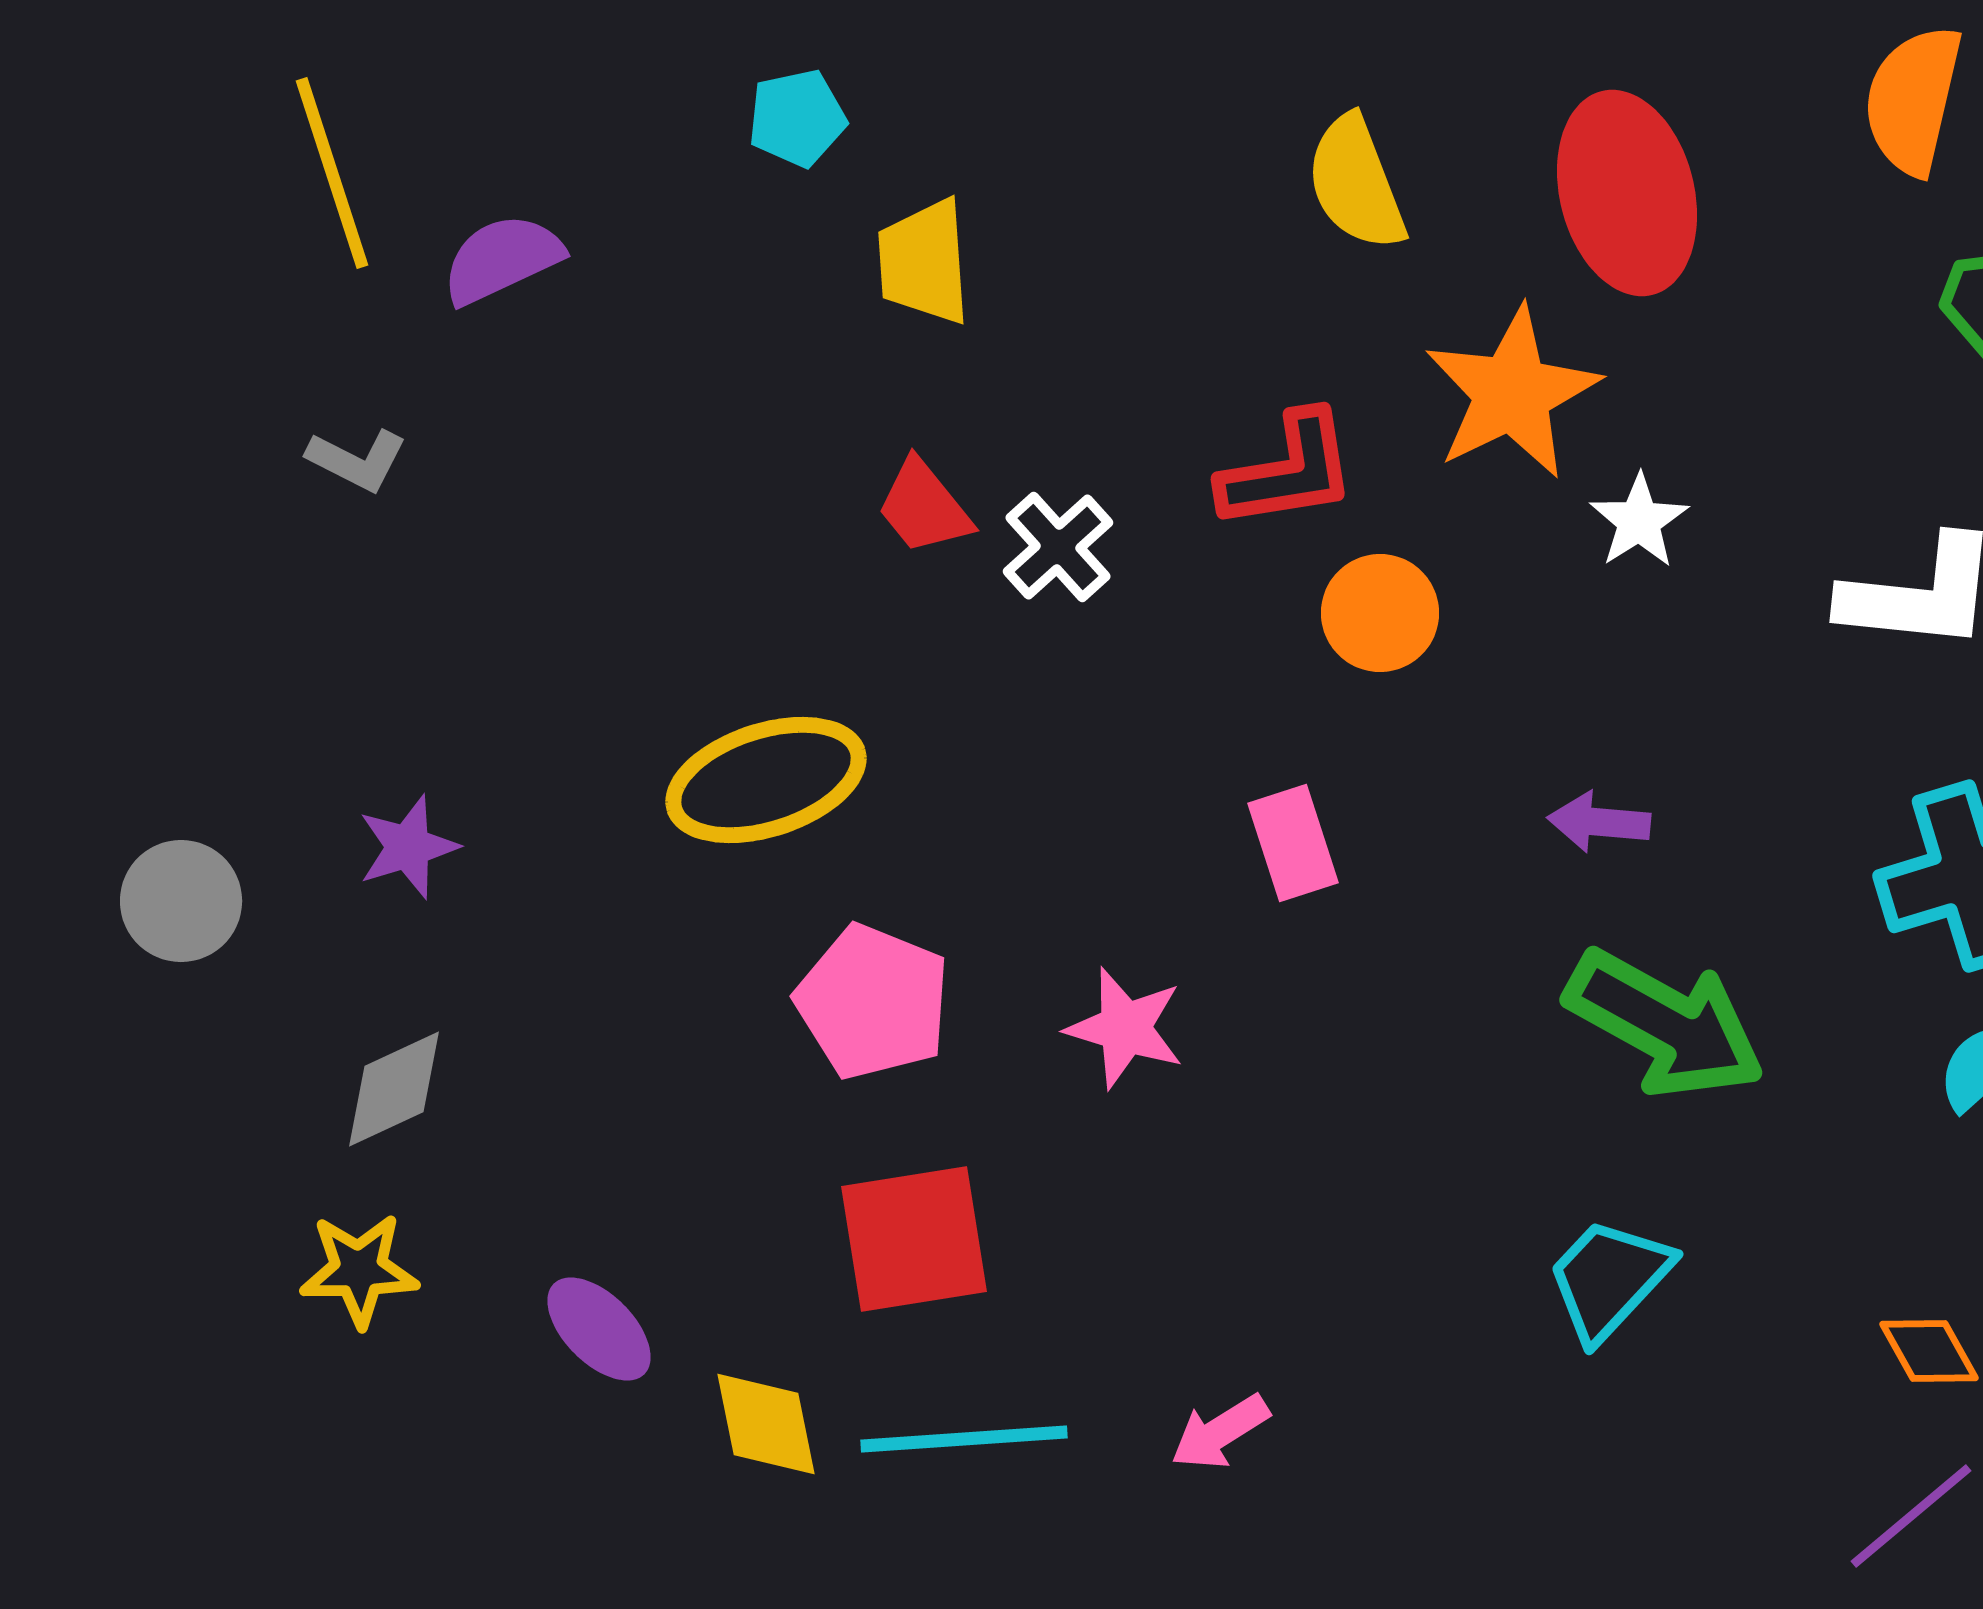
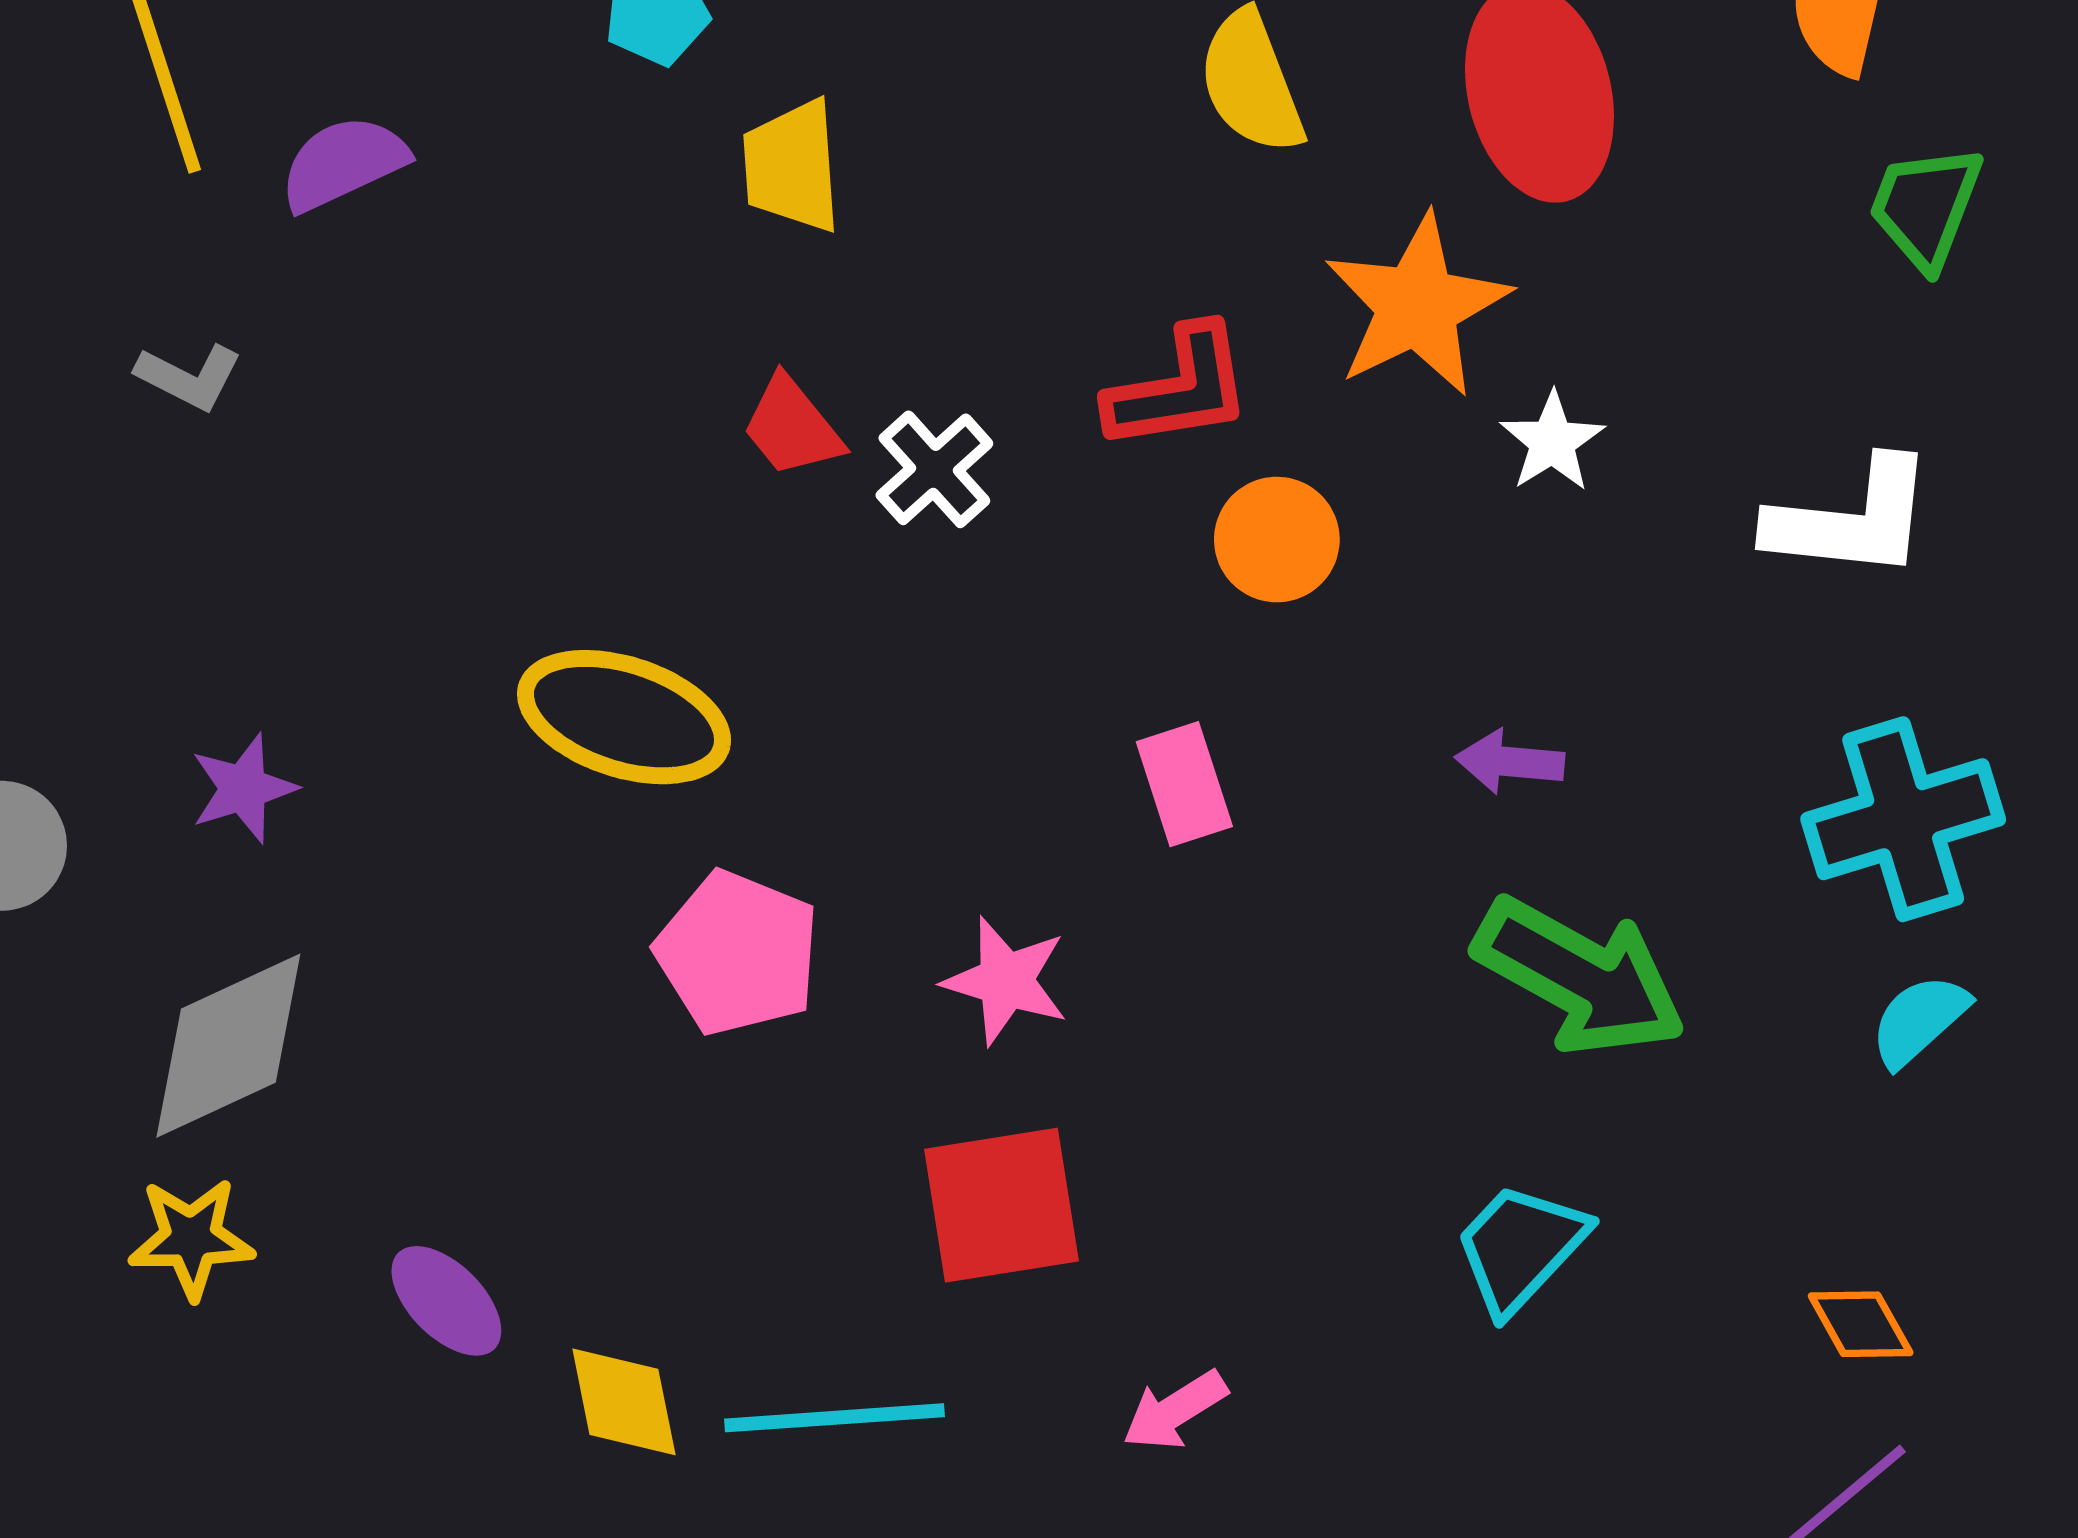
yellow ellipse: (766, 780) -> (624, 717), turned 36
gray diamond: (394, 1089) -> (228, 1046), size x1.5
red square: (914, 1239) -> (1001, 1205), moved
pink arrow: (1220, 1432) -> (1175, 1410), moved

